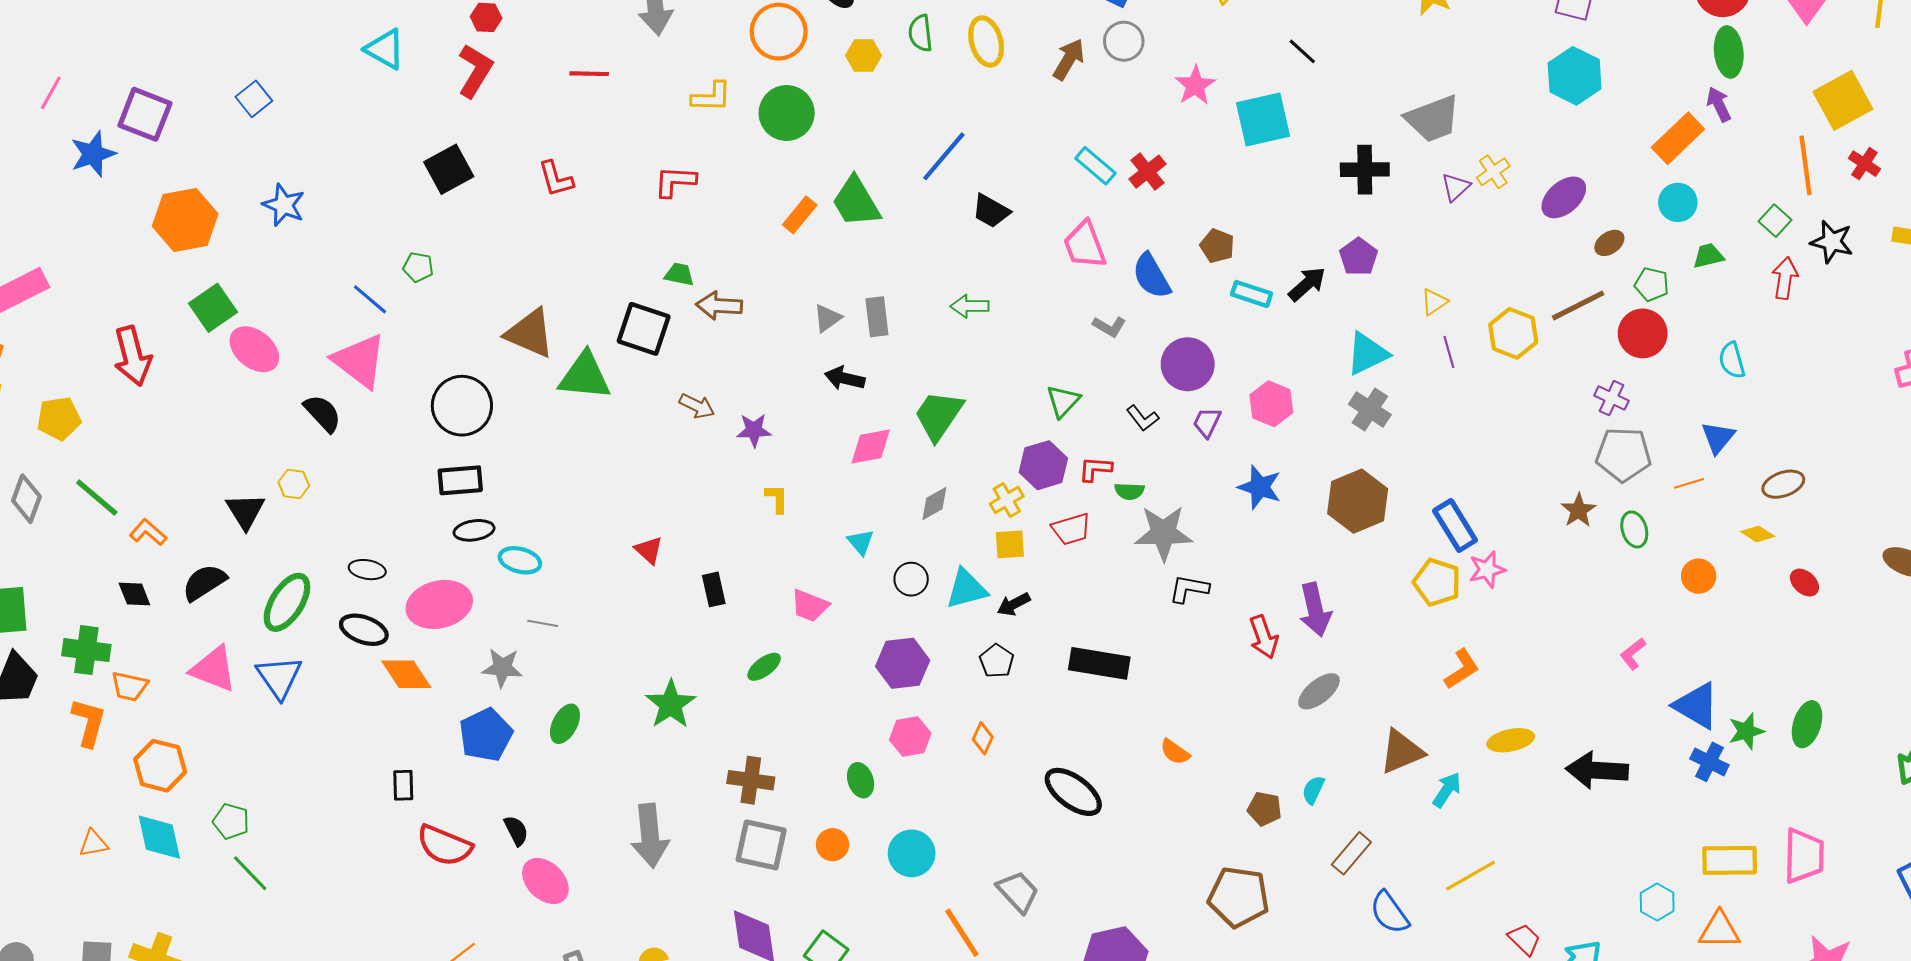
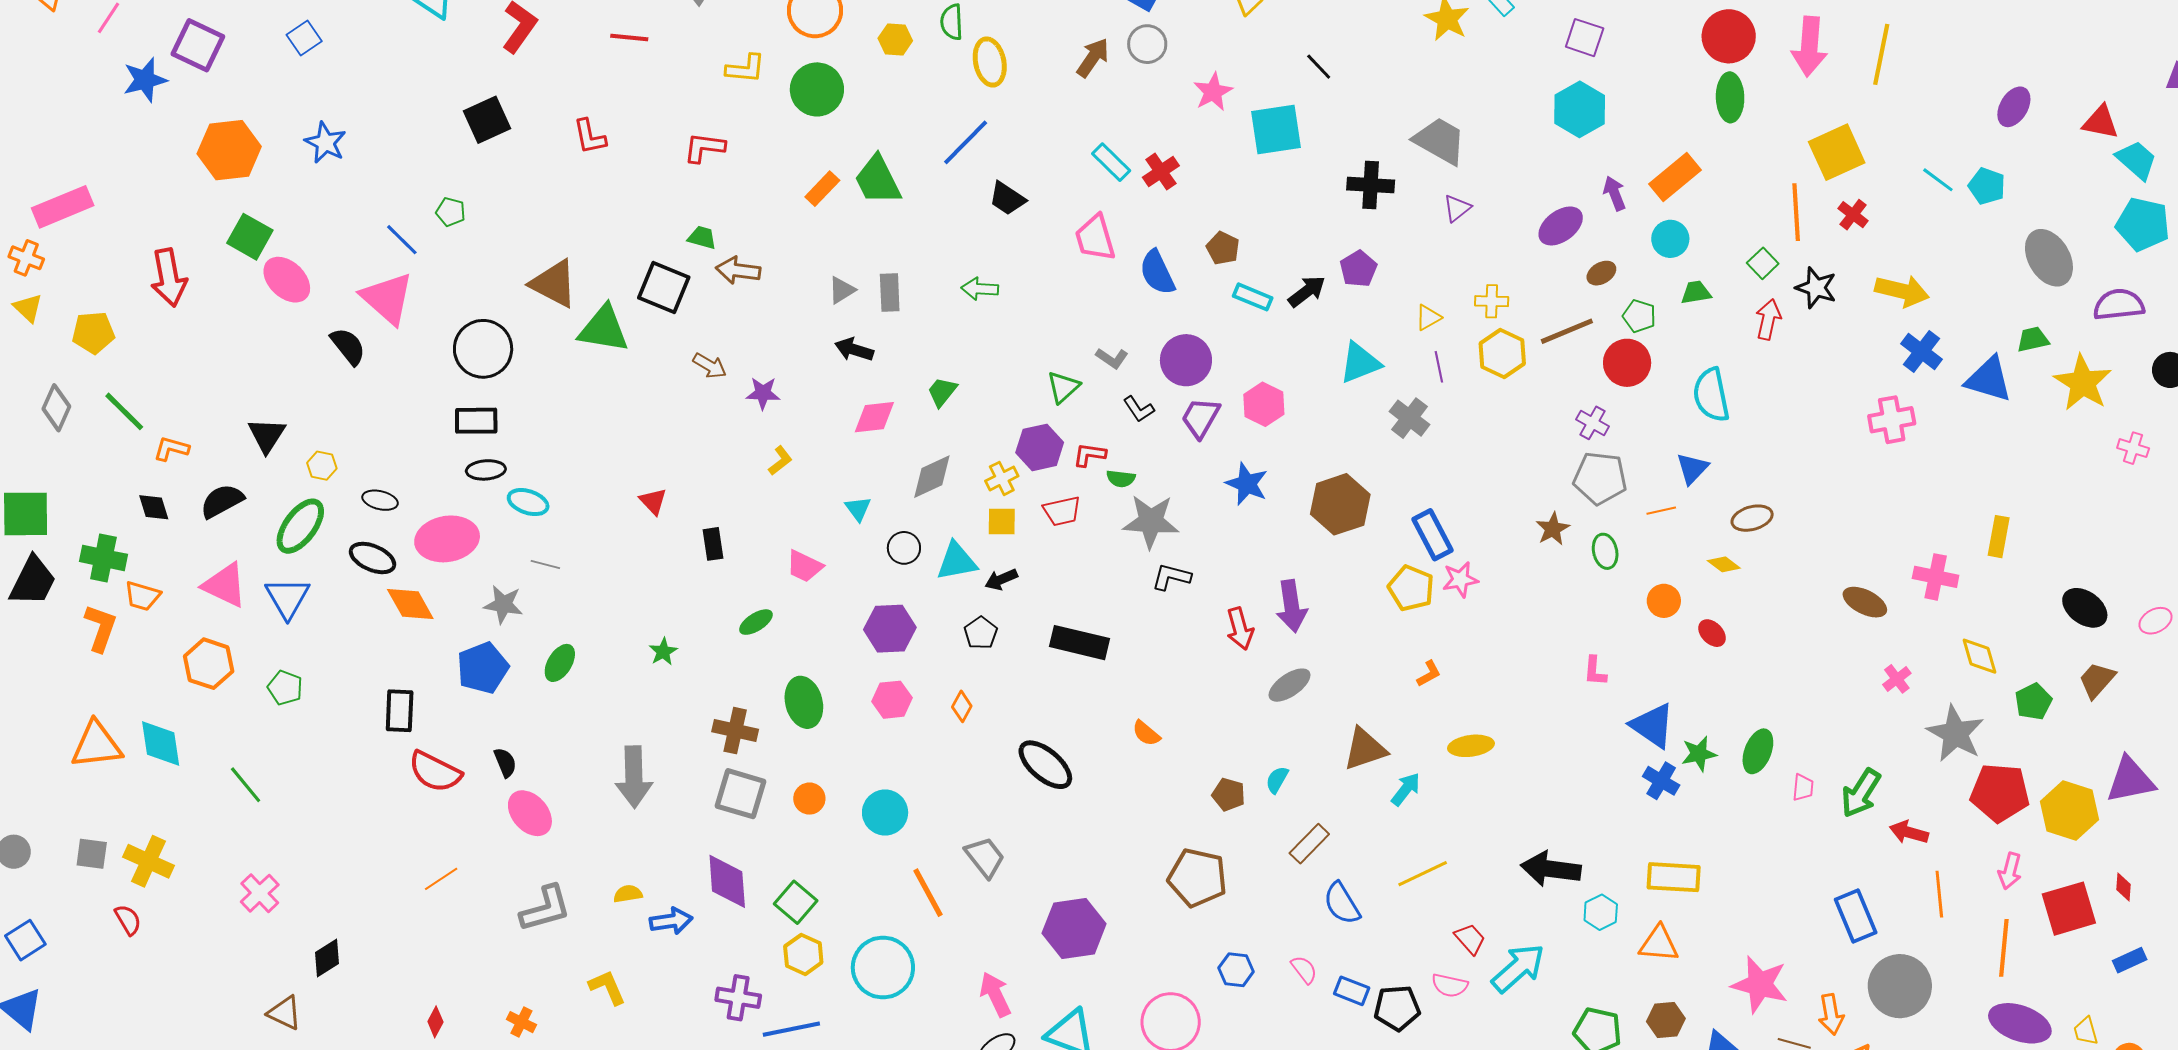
yellow ellipse: (986, 41) -> (990, 62), moved
purple arrow: (1719, 104) -> (1614, 193), moved
gray trapezoid: (1433, 119) -> (1440, 141), turned -134
yellow cross: (1493, 172) -> (1492, 301), moved, turned 32
green square: (213, 308) -> (250, 237), turned -30
gray L-shape: (1109, 327) -> (1112, 358), moved
cyan semicircle: (1732, 360) -> (1711, 395), size x1.5
gray cross: (1370, 409) -> (1410, 418), moved
green trapezoid: (939, 415) -> (942, 392), size x0.6
purple trapezoid: (1207, 422) -> (1200, 418), size x1.4
yellow hexagon: (294, 484) -> (322, 466), moved
yellow L-shape: (777, 498) -> (780, 461), turned 48
gray diamond: (934, 503) -> (932, 477), size x1.4
orange L-shape: (148, 532) -> (171, 449), turned -30
red ellipse: (1804, 583) -> (1712, 633), moved
pink L-shape: (1633, 654) -> (1595, 671), turned -52
orange L-shape: (1462, 669) -> (1429, 674), size x0.7
green star: (671, 704) -> (663, 652), size x0.6
orange hexagon: (160, 766) -> (209, 664), moved
black arrow: (1597, 770) -> (1551, 869), moved
green ellipse: (861, 780) -> (804, 702), moved, size x1.5
black rectangle: (403, 785) -> (400, 711), size x1.4
green pentagon: (231, 821) -> (285, 688), moved
orange triangle: (93, 843) -> (97, 745), size x1.8
pink trapezoid: (1804, 856) -> (1803, 788), moved, size x0.5

